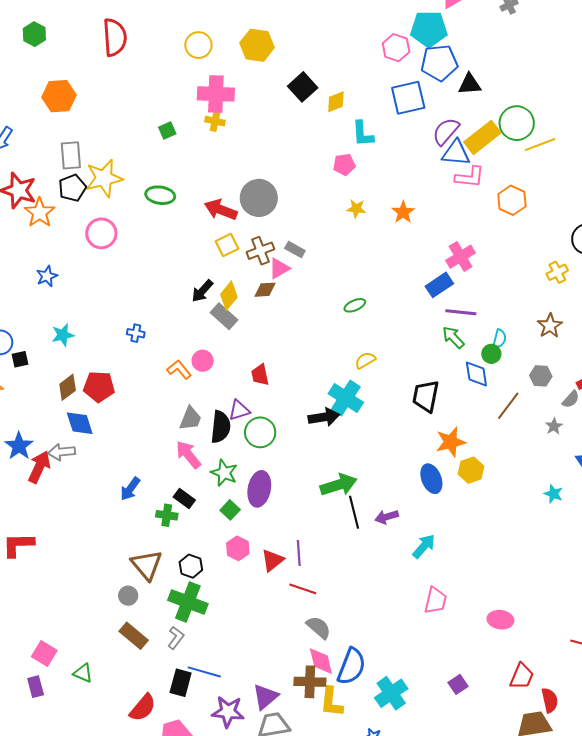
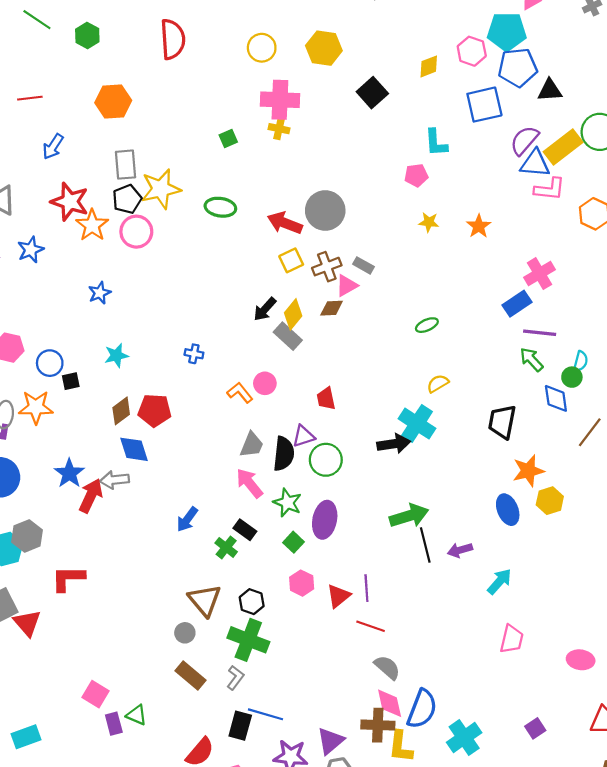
yellow diamond: (336, 102) -> (429, 66), moved
pink circle: (101, 233) -> (136, 232), moved
green cross: (167, 515) -> (226, 547), turned 30
purple rectangle: (36, 687) -> (114, 724), moved

